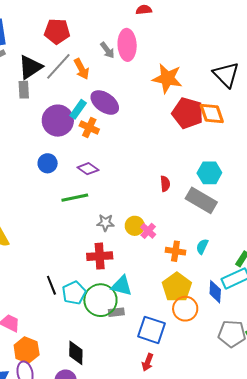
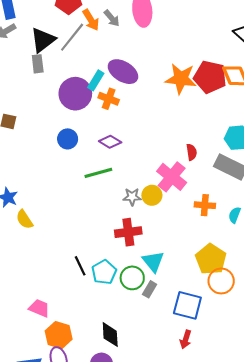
gray arrow: (107, 50) -> (112, 18), moved
orange arrow: (82, 69) -> (91, 20), moved
orange star: (167, 78) -> (181, 79), moved
yellow circle: (135, 226) -> (152, 195), moved
pink cross: (148, 231) -> (172, 177), moved, size x1.8
orange cross: (175, 251) -> (205, 205), moved
cyan triangle: (122, 286) -> (153, 261), turned 40
green circle: (100, 300) -> (132, 278), size x0.7
gray rectangle: (116, 312) -> (150, 289), turned -49

